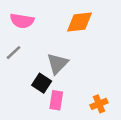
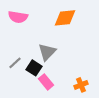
gray line: (13, 53) -> (15, 63), moved
pink rectangle: (56, 100) -> (46, 82), turned -49

